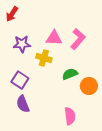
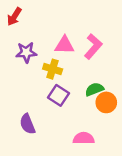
green semicircle: (70, 74) -> (94, 89), moved
purple square: (20, 80) -> (59, 95), moved
pink semicircle: (70, 116) -> (84, 138), turned -84

